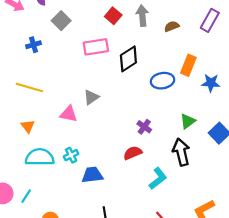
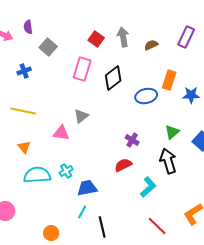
pink rectangle: (96, 47) -> (82, 69), turned -60
cyan line: (26, 196) -> (82, 212), moved

